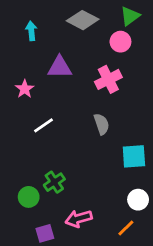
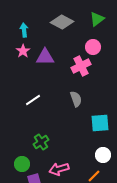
pink circle: (120, 42) -> (93, 47), moved
pink star: (25, 89) -> (23, 51), moved
green circle: (29, 197) -> (22, 164), moved

